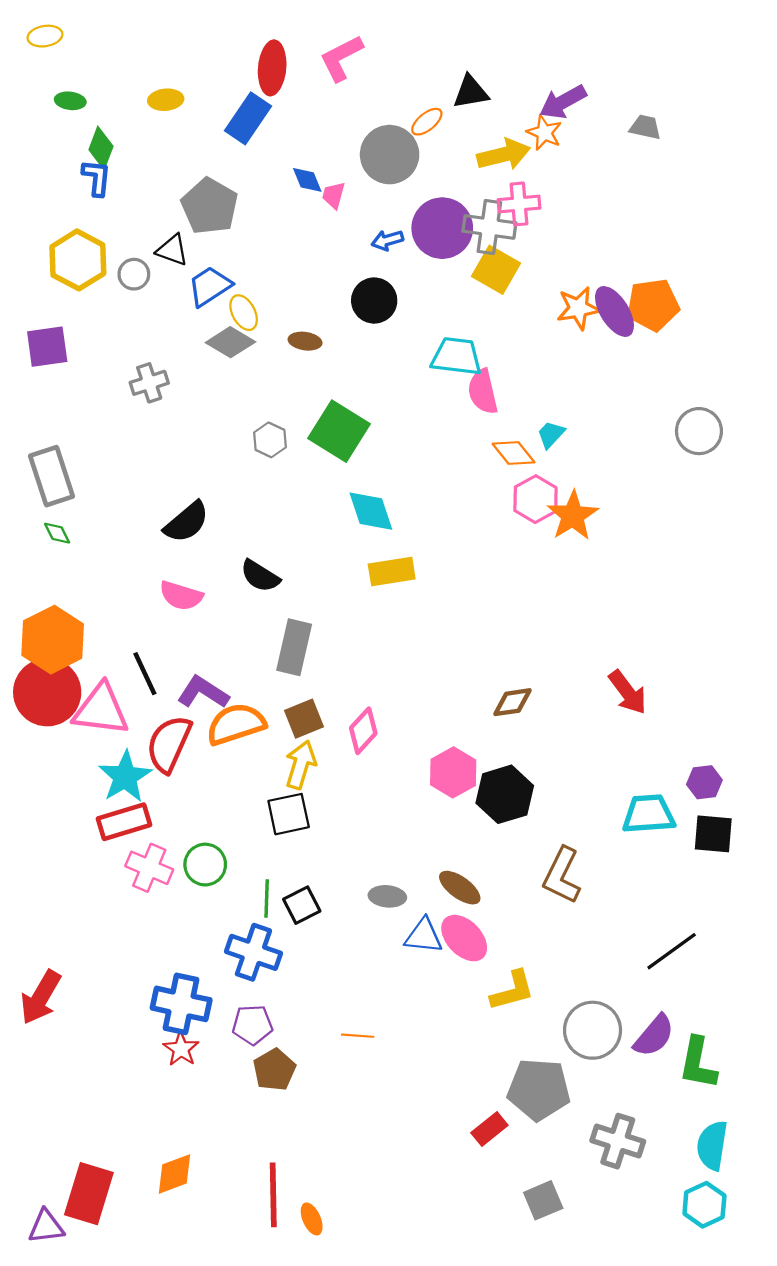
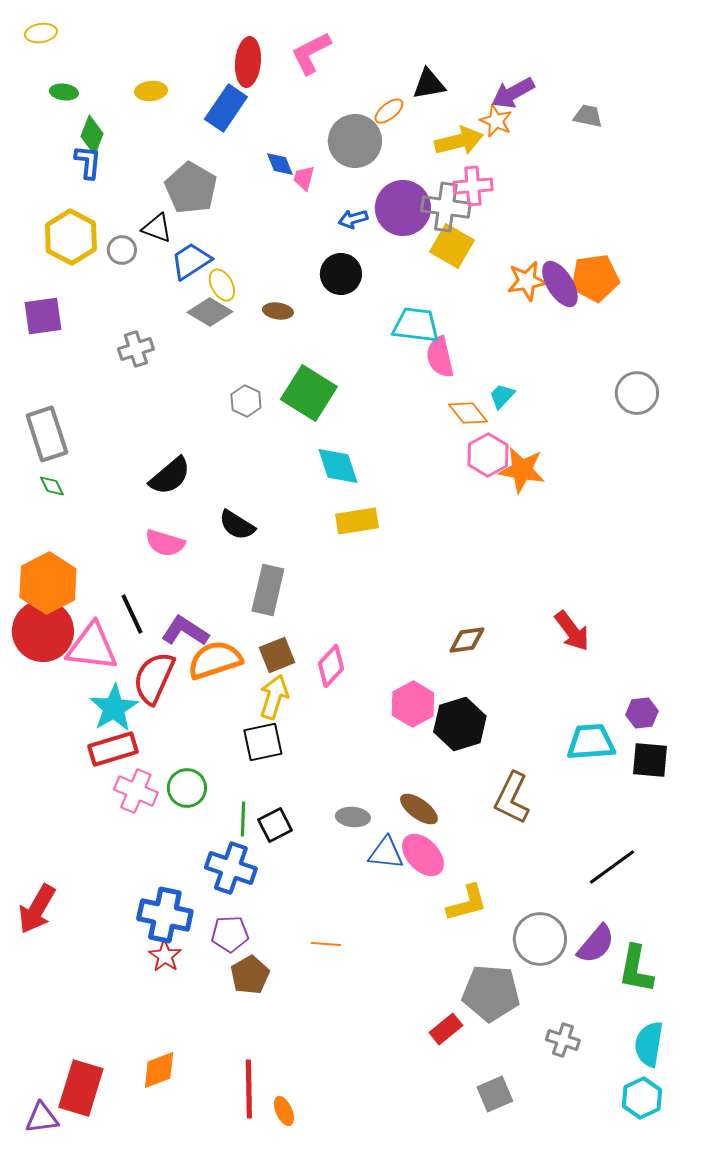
orange star: (573, 516) -> (522, 470), turned -30
gray cross: (618, 1141) -> (563, 1040), size x0.7

